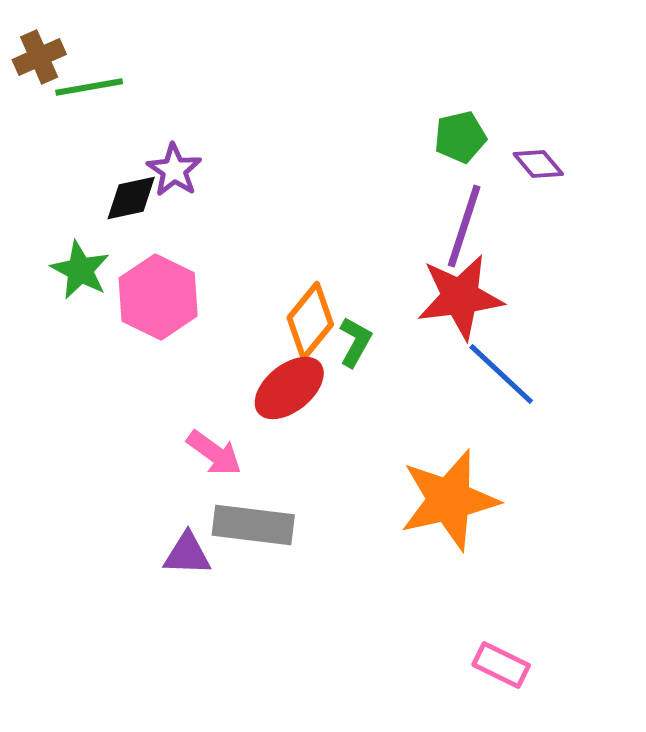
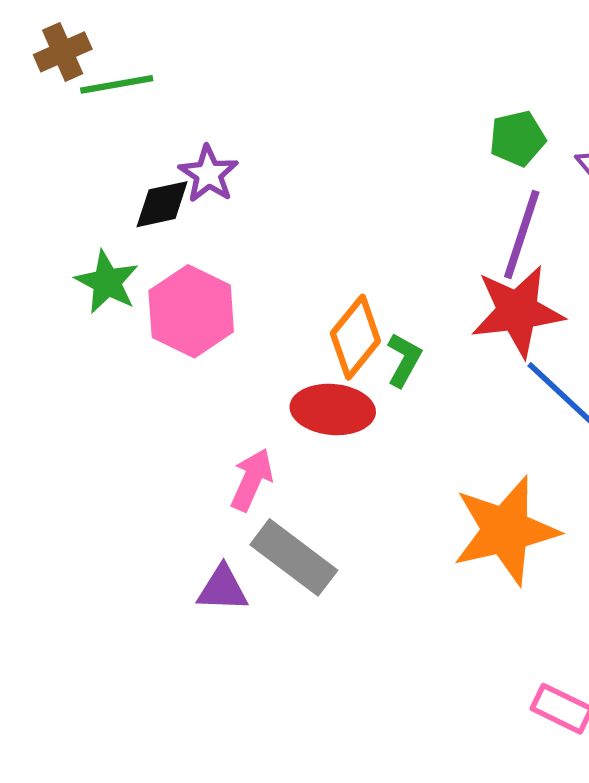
red ellipse: (289, 388) -> (333, 409), turned 44
pink arrow: (214, 453) -> (252, 480), turned -102
gray rectangle: (253, 525) -> (294, 557), turned 30

